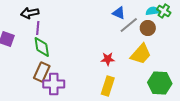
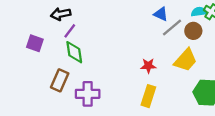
purple line: (38, 28) -> (70, 31), turned 32
brown rectangle: (42, 72) -> (60, 80), moved

